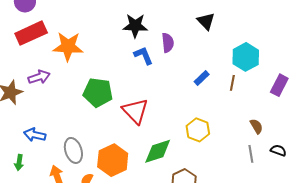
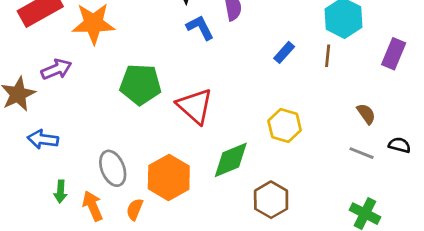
blue arrow: (35, 135) -> (43, 139), moved
gray line: (251, 154) -> (361, 153), turned -54
green arrow: (19, 162) -> (60, 192), moved

